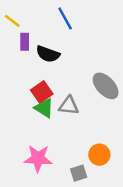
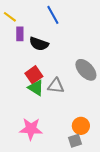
gray square: (79, 173) -> (75, 141), moved

